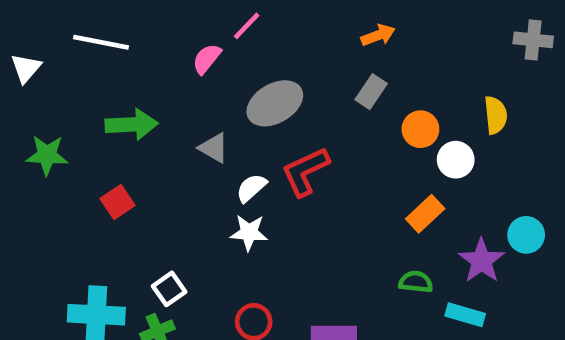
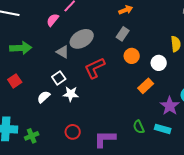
orange circle: (420, 129) -> (132, 56), moved
gray triangle: (214, 148) -> (63, 52), moved
white semicircle: (251, 188) -> (44, 97), moved
green semicircle: (416, 282) -> (139, 127), moved, turned -120
white square: (169, 289) -> (59, 78), moved

